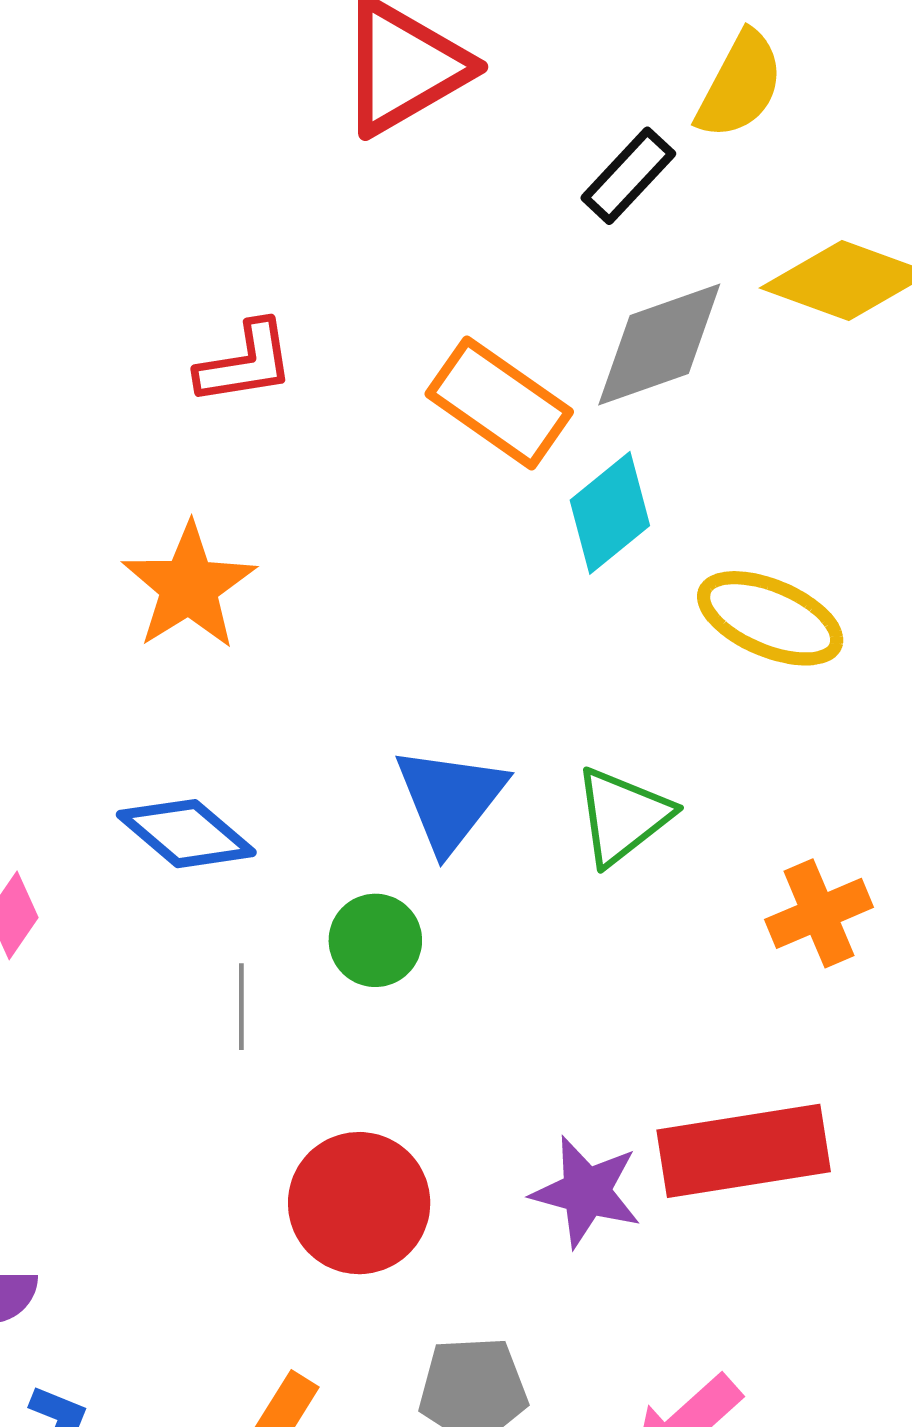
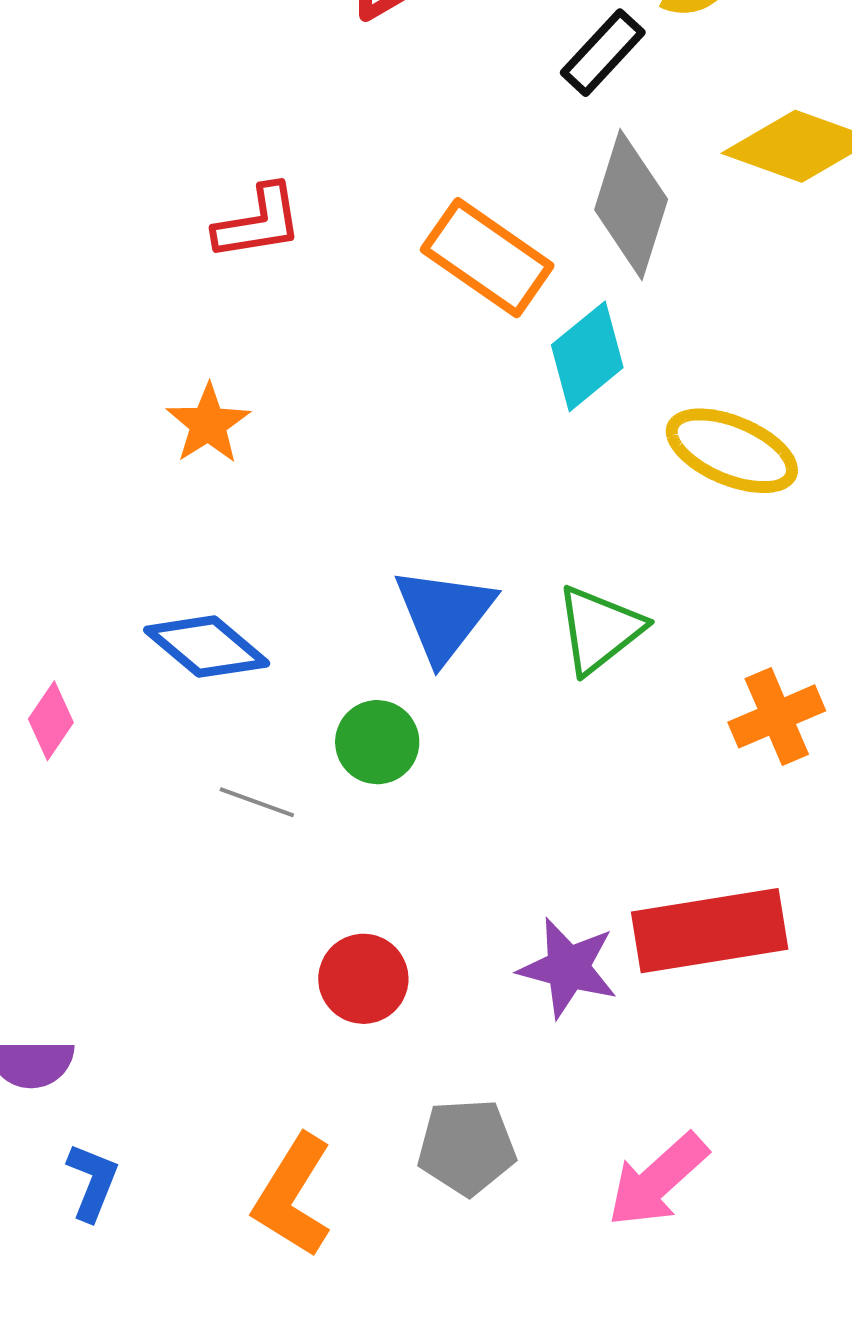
gray diamond: (659, 345) -> (631, 204), turned -53
orange star: (189, 586) -> (208, 424), size x0.7
gray line: (241, 1007) -> (257, 802), turned -70
red circle: (359, 1203) -> (363, 979), size x0.7

